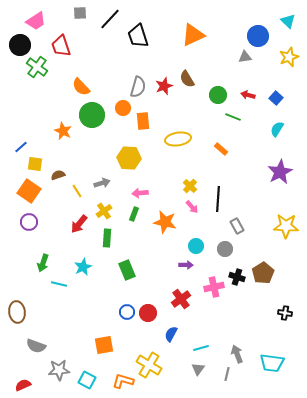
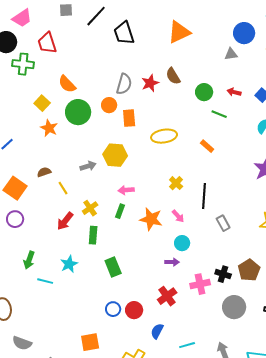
green cross: (37, 67) -> (23, 64), turned -30
yellow square: (35, 164) -> (42, 103), moved, turned 35
gray arrow: (102, 183) -> (88, 166), moved
pink arrow: (192, 207) -> (178, 216), moved
gray circle: (225, 249) -> (234, 307), moved, size x1.5

